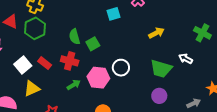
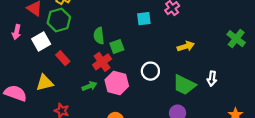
green cross: (202, 33) -> (236, 39), moved
white arrow: (186, 59) -> (212, 79), turned -120
red cross: (70, 61) -> (102, 62), moved, turned 30
white square: (23, 65) -> (41, 41), moved
white circle: (121, 68) -> (150, 71), moved

